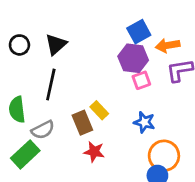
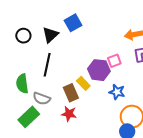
blue square: (139, 32) -> (73, 23), moved
purple hexagon: (133, 58) -> (99, 70), moved
gray semicircle: (43, 130) -> (42, 99), turned 48
red star: (94, 152) -> (69, 114), moved

